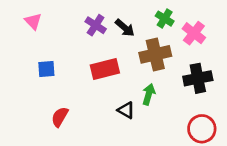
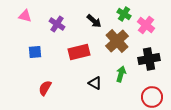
pink triangle: (33, 21) -> (25, 16), turned -32
purple cross: (96, 25) -> (57, 24), moved
brown cross: (155, 54) -> (117, 41), turned -30
green arrow: (149, 94) -> (121, 74), moved

